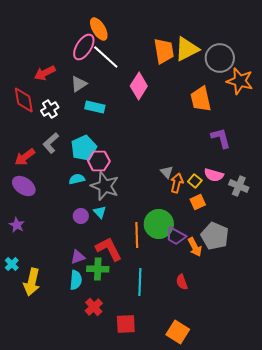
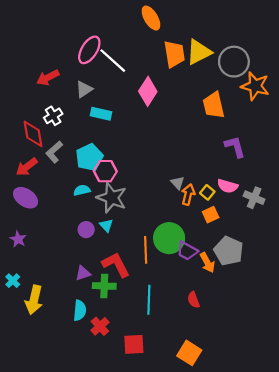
orange ellipse: (99, 29) -> (151, 18), moved
red diamond: (24, 100) -> (33, 134), moved
cyan semicircle: (76, 280) -> (80, 310), moved

